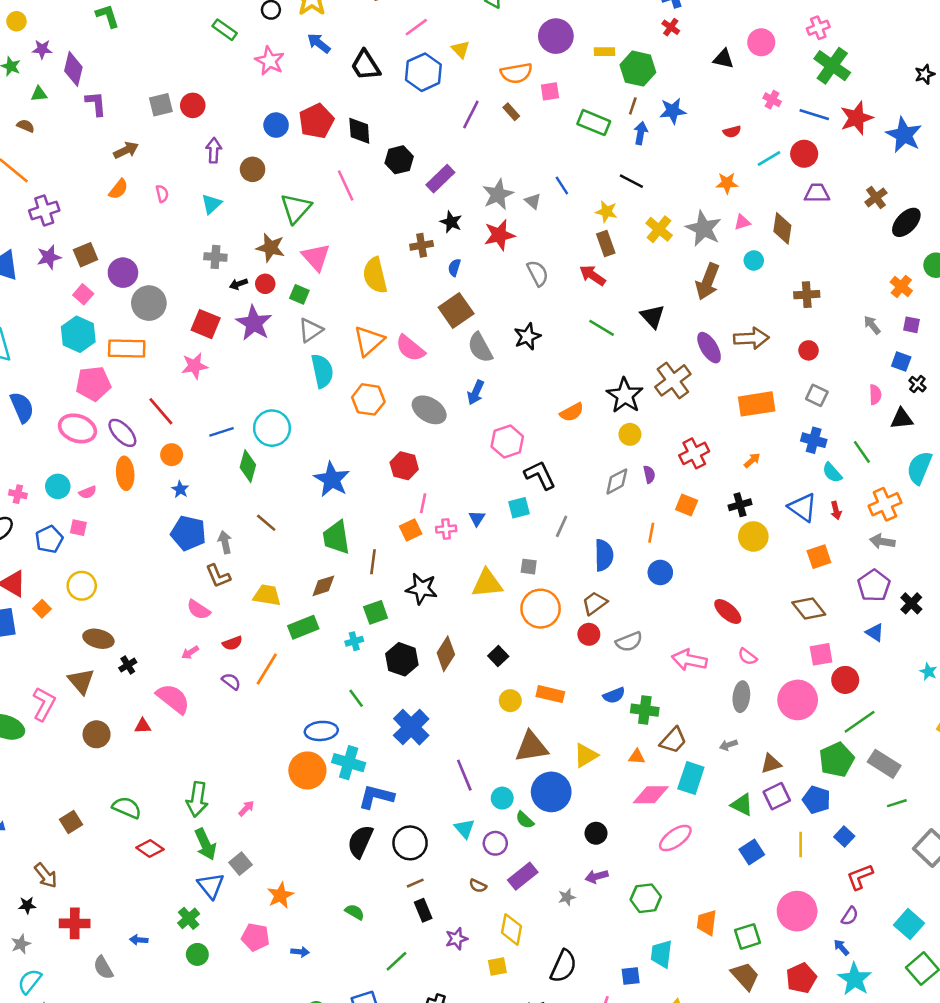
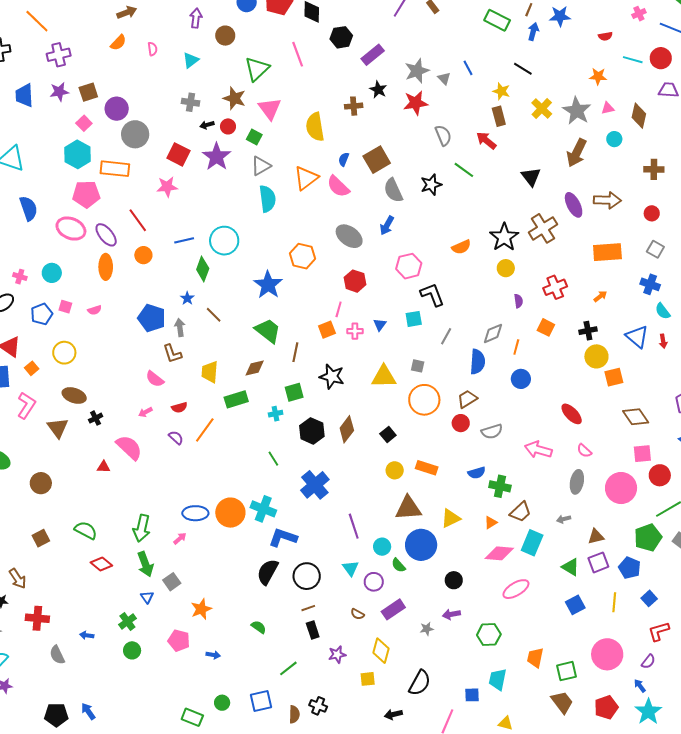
pink cross: (772, 100) -> (639, 14), turned 32
cyan line: (769, 159) -> (633, 60), turned 42
blue semicircle: (454, 267) -> (344, 159), moved
green line: (602, 328) -> (464, 170), moved
orange hexagon: (368, 399) -> (302, 256), moved
red hexagon: (404, 466) -> (355, 281), moved
gray diamond: (617, 481) -> (493, 333), moved
blue star: (180, 489) -> (187, 298), moved
pink semicircle: (88, 492) -> (94, 310), moved
green trapezoid: (336, 537) -> (268, 331), turned 132
orange square: (819, 557) -> (614, 377), moved
yellow trapezoid: (267, 595) -> (210, 372), turned -100
pink L-shape: (44, 704) -> (26, 405), moved
blue ellipse: (321, 731) -> (195, 513), moved
brown circle: (97, 734) -> (41, 483), moved
orange triangle: (637, 757) -> (491, 523), turned -40
blue triangle: (211, 886) -> (147, 597), size x0.6

